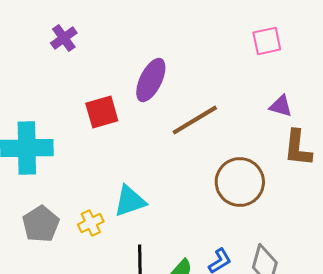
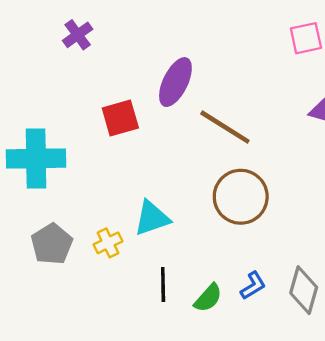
brown line: (195, 120) -> (225, 127), turned 63
brown circle: (240, 182) -> (241, 197), moved

